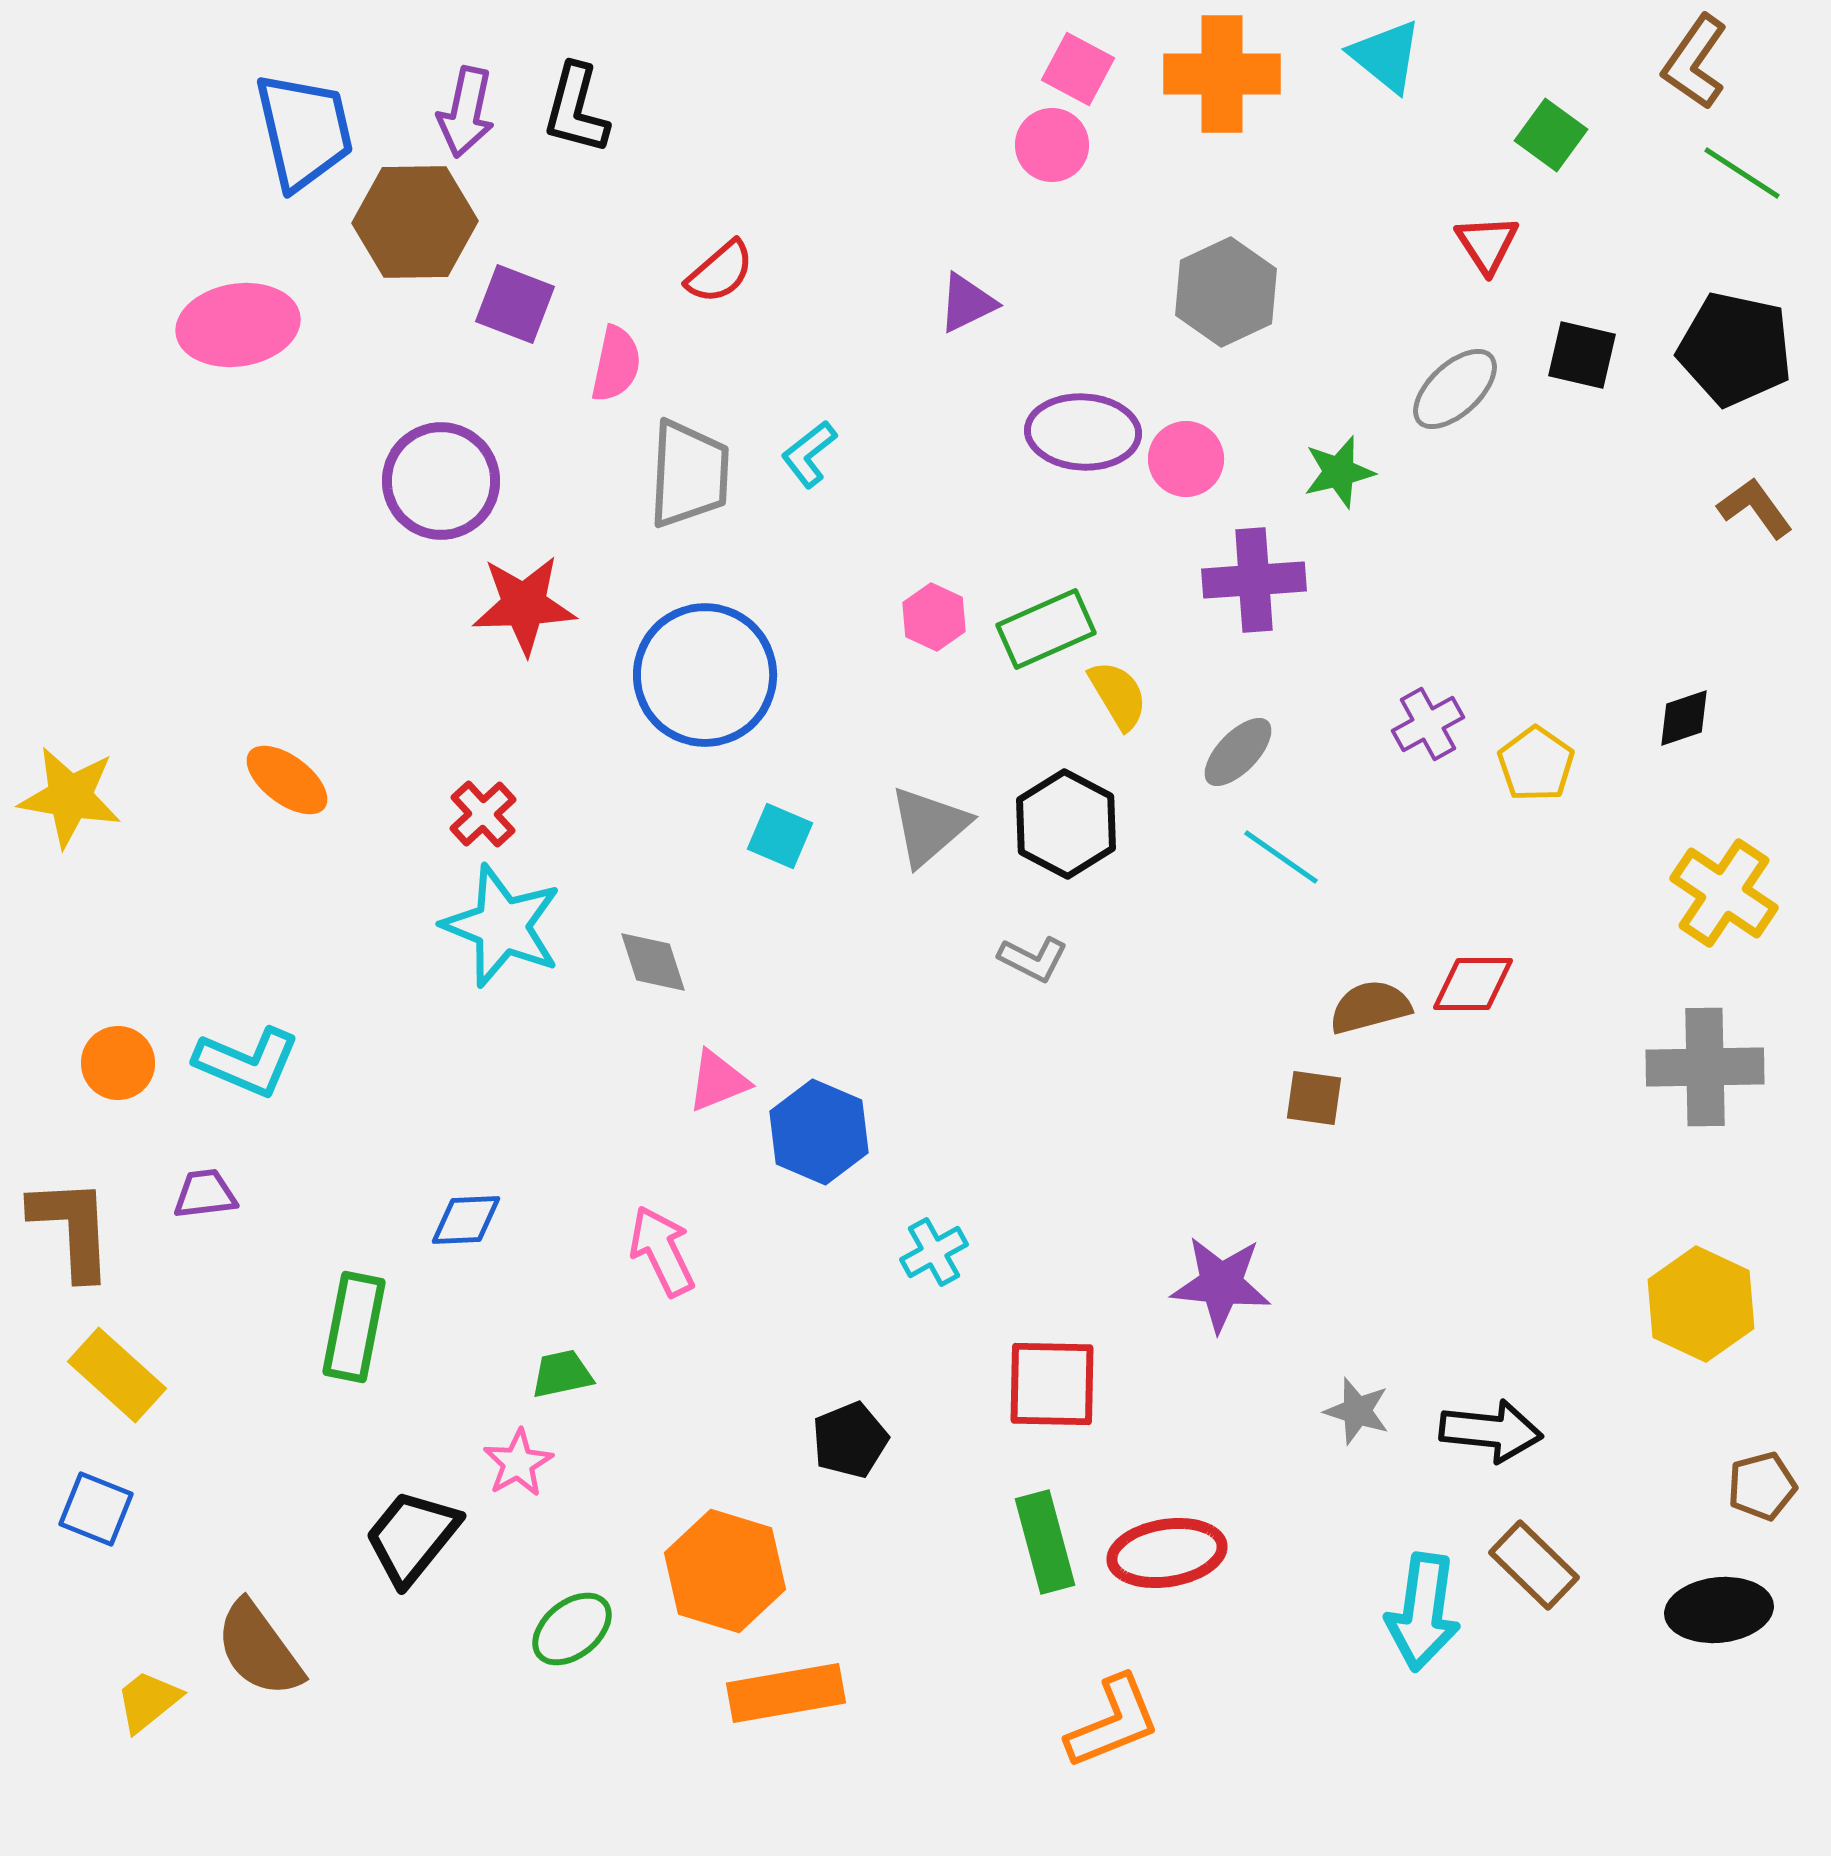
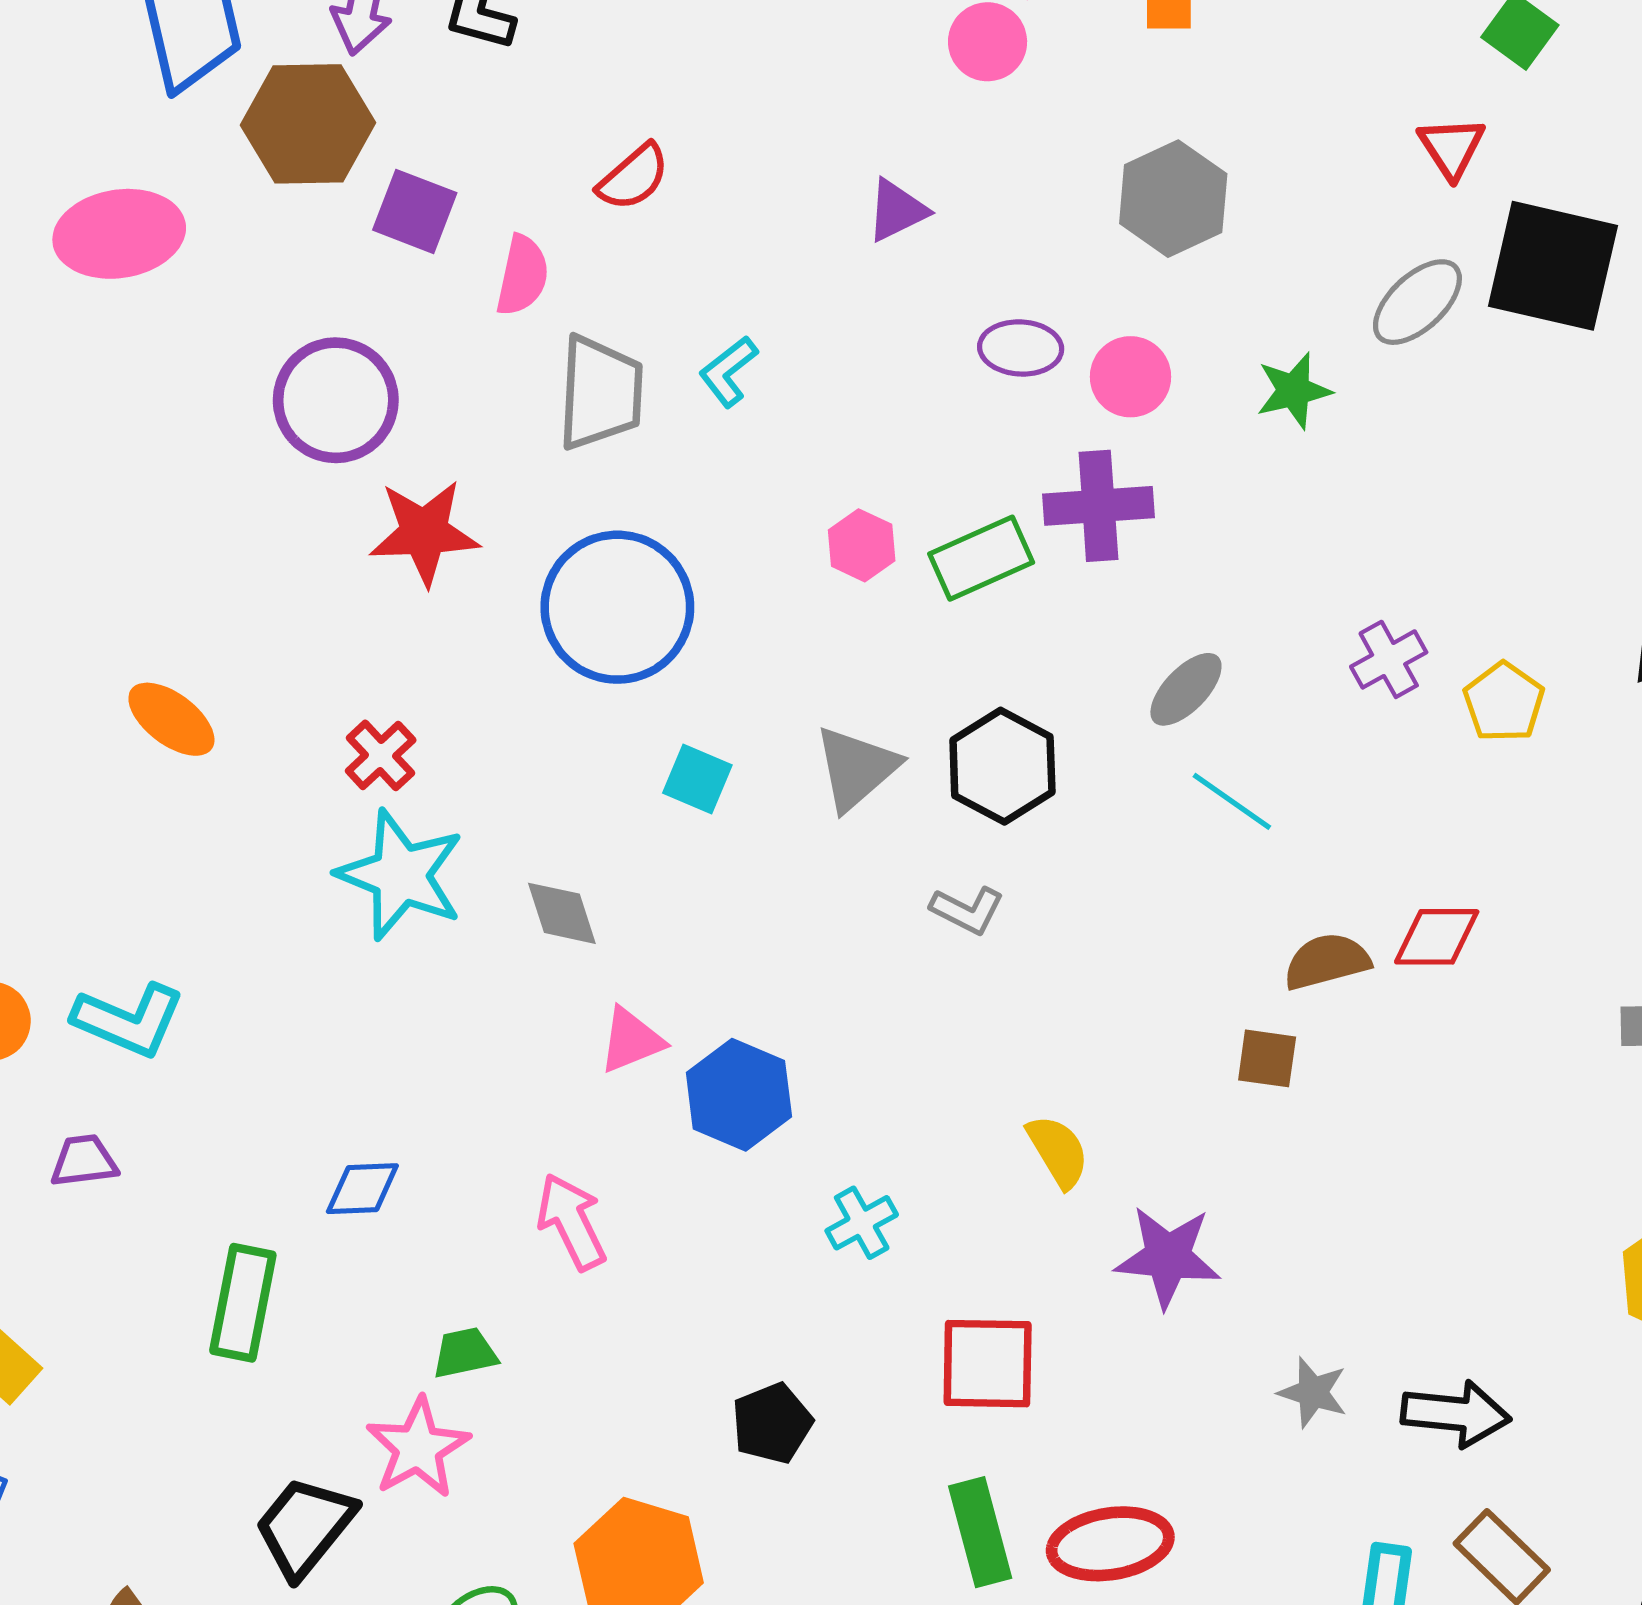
black square: (1582, 355) -> (1553, 266), size x1.8
purple ellipse: (1083, 432) -> (1021, 348), size x0.7
purple cross: (1254, 580) -> (1098, 506), moved
yellow semicircle: (1118, 695) -> (1058, 1151), moved
pink star: (518, 1463) -> (418, 1448), size x1.4

